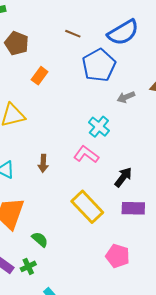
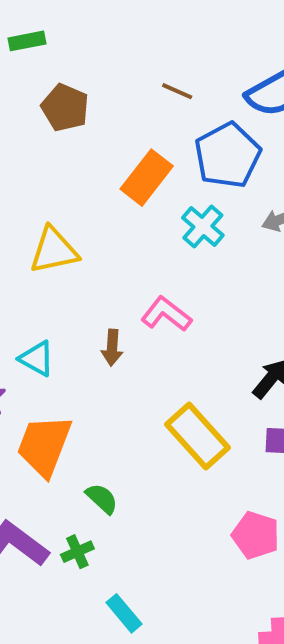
orange rectangle: (40, 76) -> (147, 178), moved, size x1.5
cyan cross: (99, 127) -> (203, 226), moved
pink L-shape: (86, 154) -> (166, 314), moved

